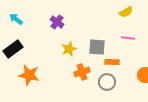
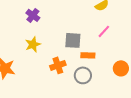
pink line: (128, 38) -> (104, 31), turned -56
yellow star: (69, 49) -> (33, 44), moved

